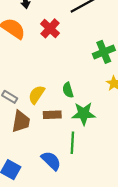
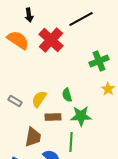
red cross: (50, 28) -> (51, 40), size x1.4
brown trapezoid: (21, 121) -> (33, 137), moved

